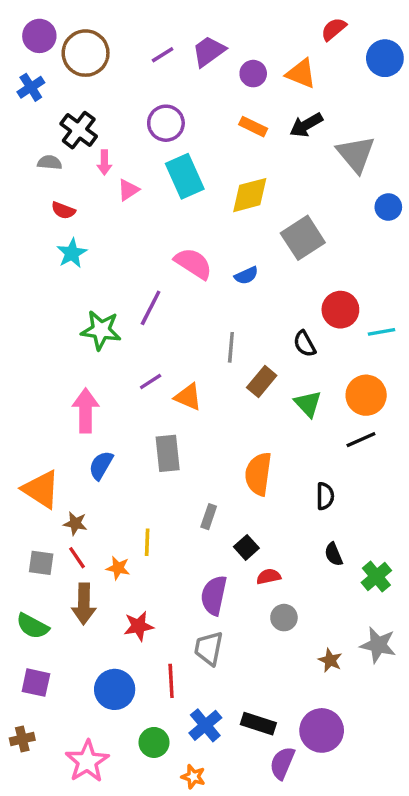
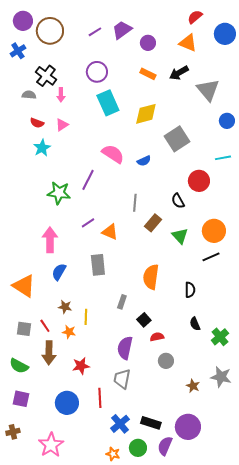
orange triangle: (301, 74) -> (188, 43), moved
pink triangle: (128, 190) -> (62, 125), moved
cyan line: (381, 332) -> (223, 158), moved
brown star: (75, 523) -> (65, 307), moved
green circle: (154, 742) -> (138, 448), moved

